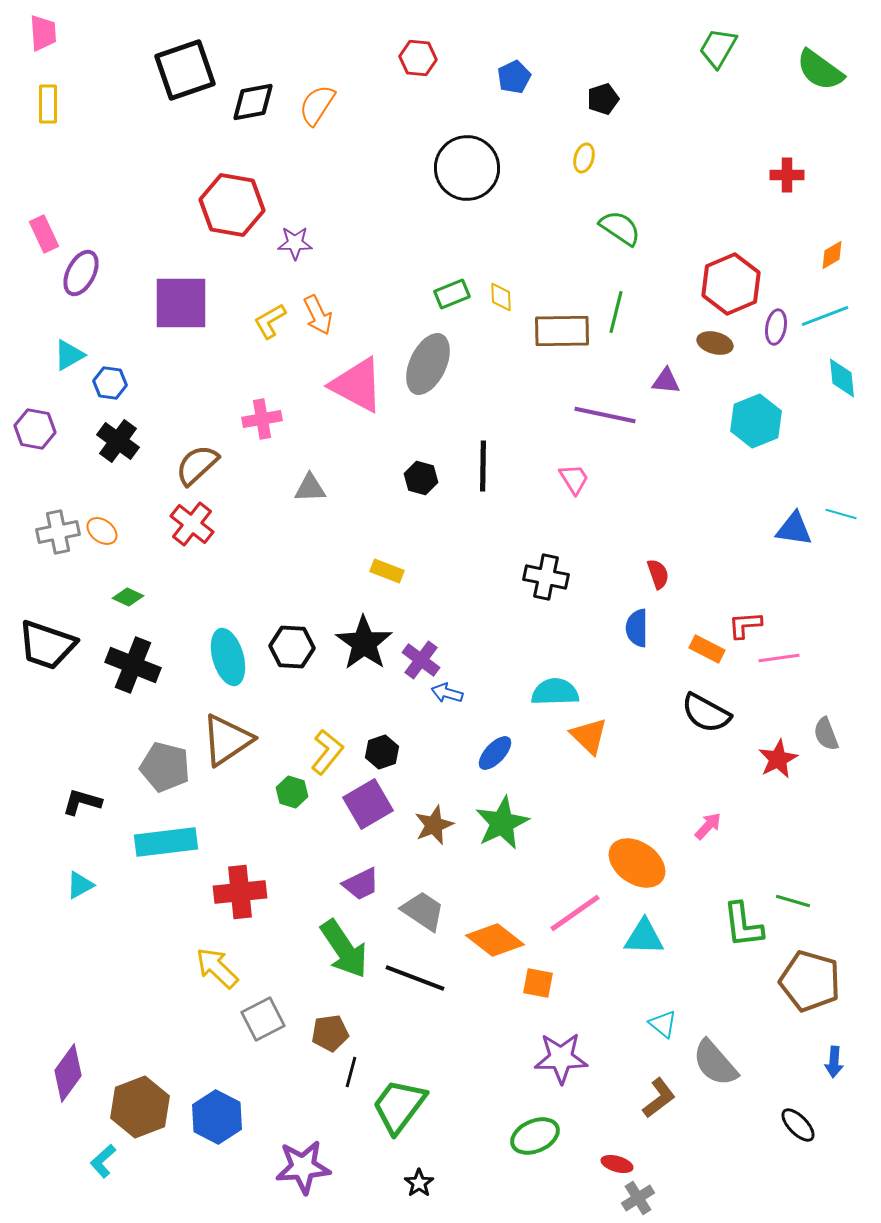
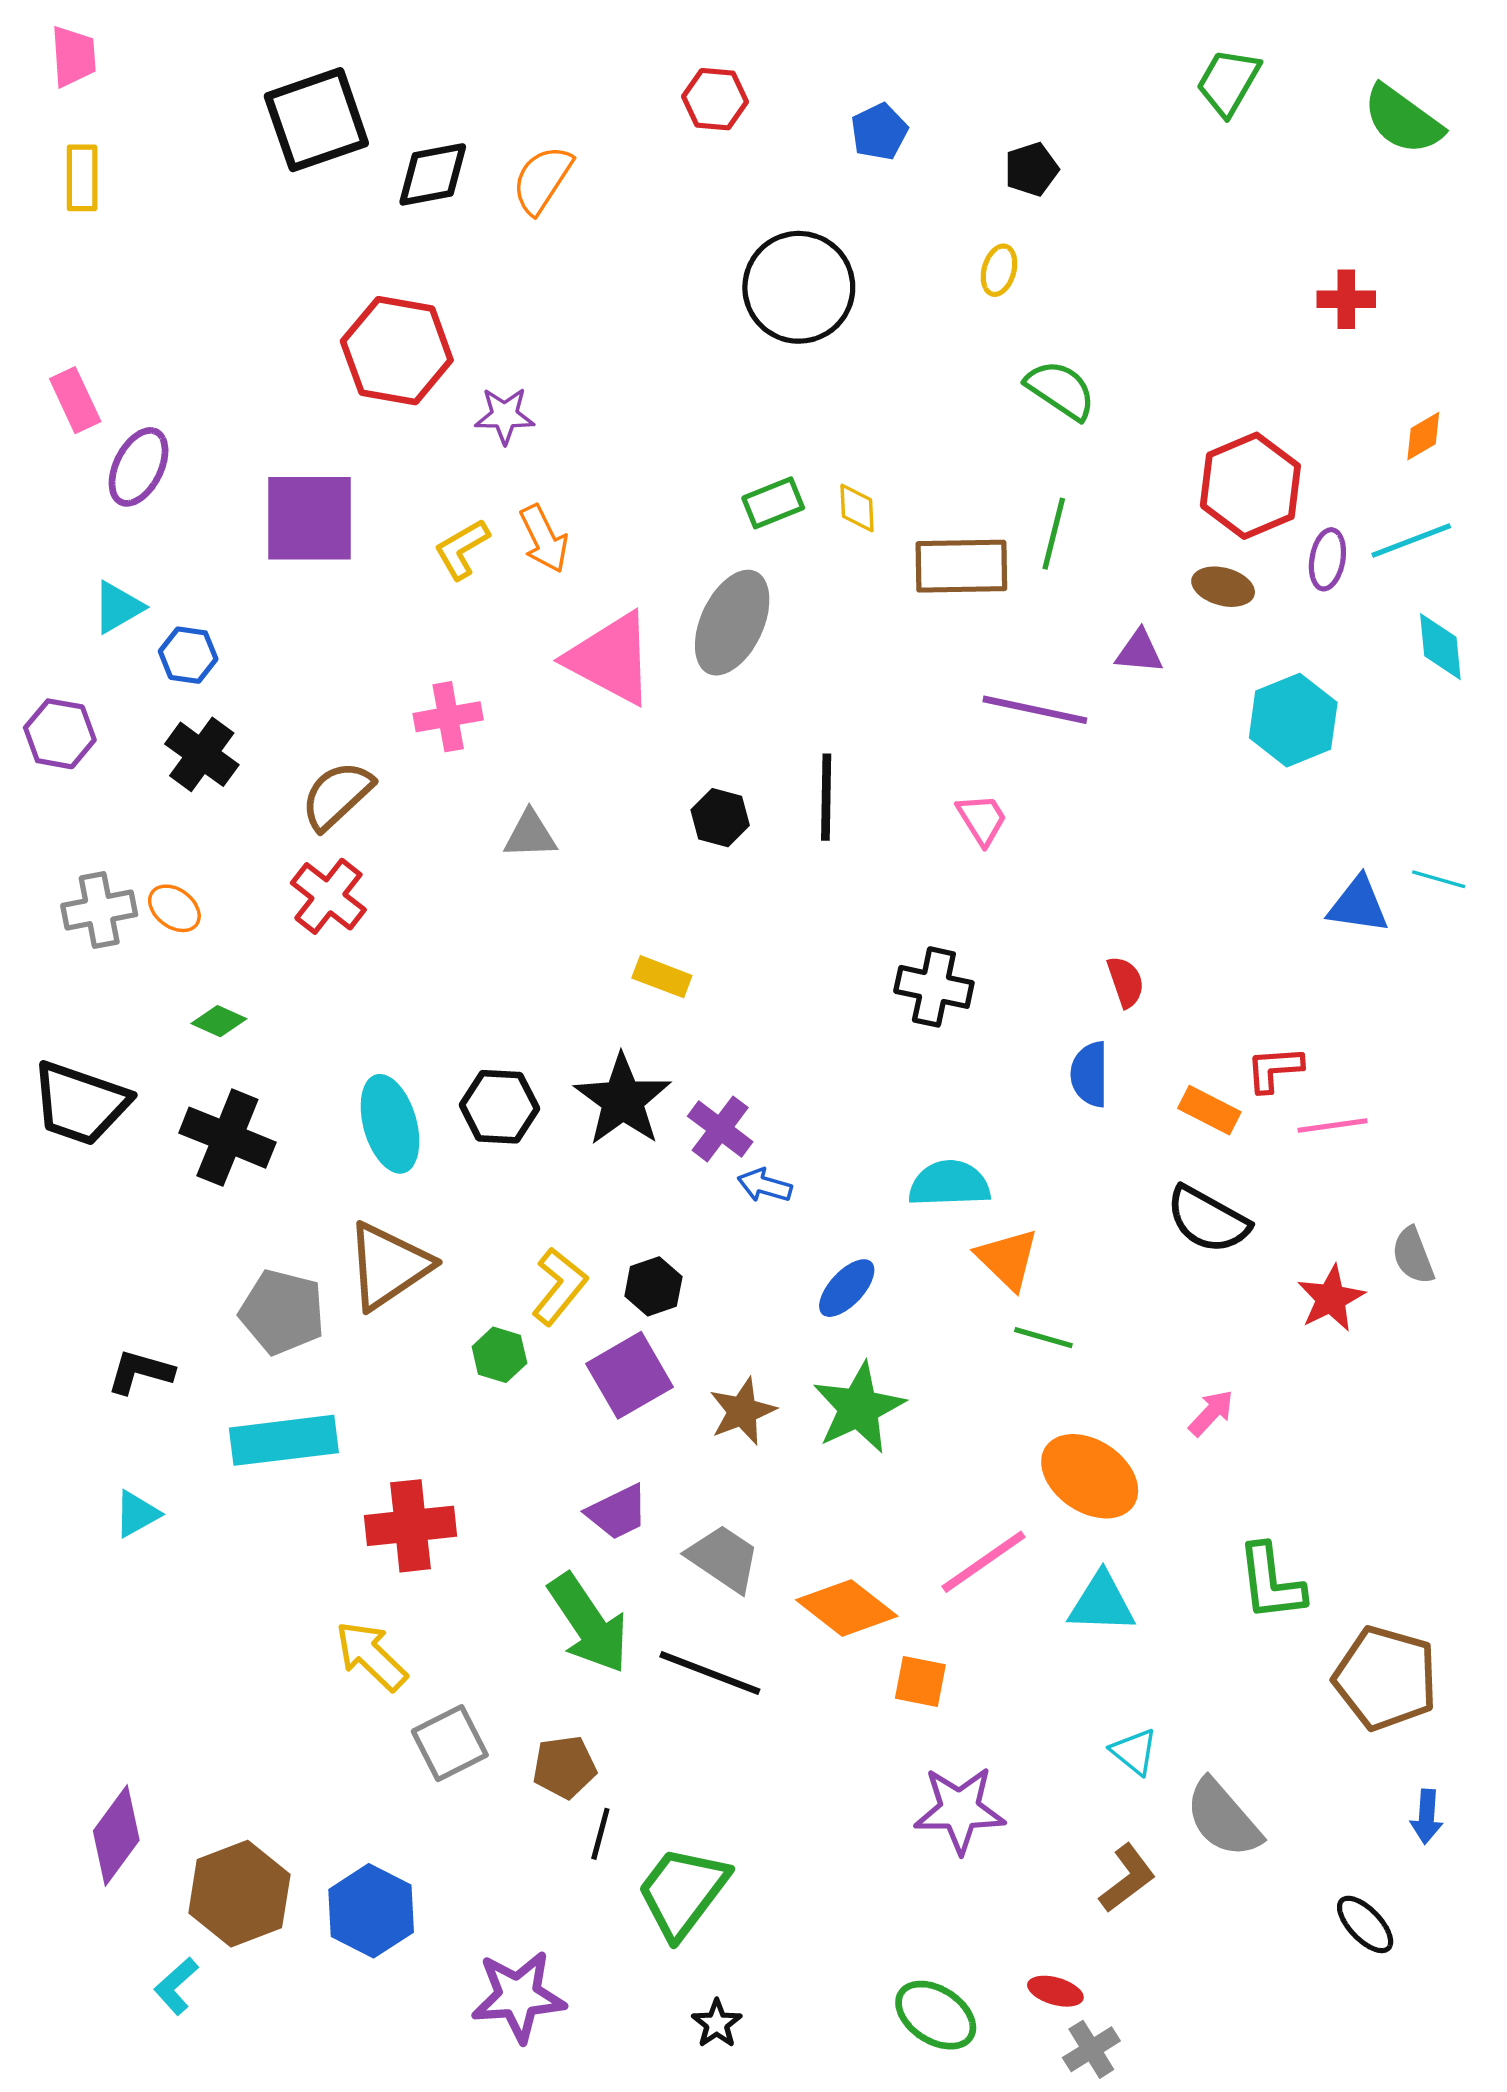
green line: (793, 901) -> (1043, 1338), moved
green ellipse: (535, 1136) -> (936, 2015), moved, turned 57

